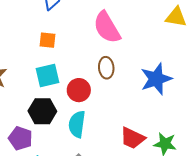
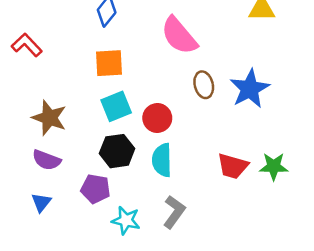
orange square: (48, 40) -> (109, 63), size x1.4
brown ellipse: (106, 68) -> (204, 85), moved

